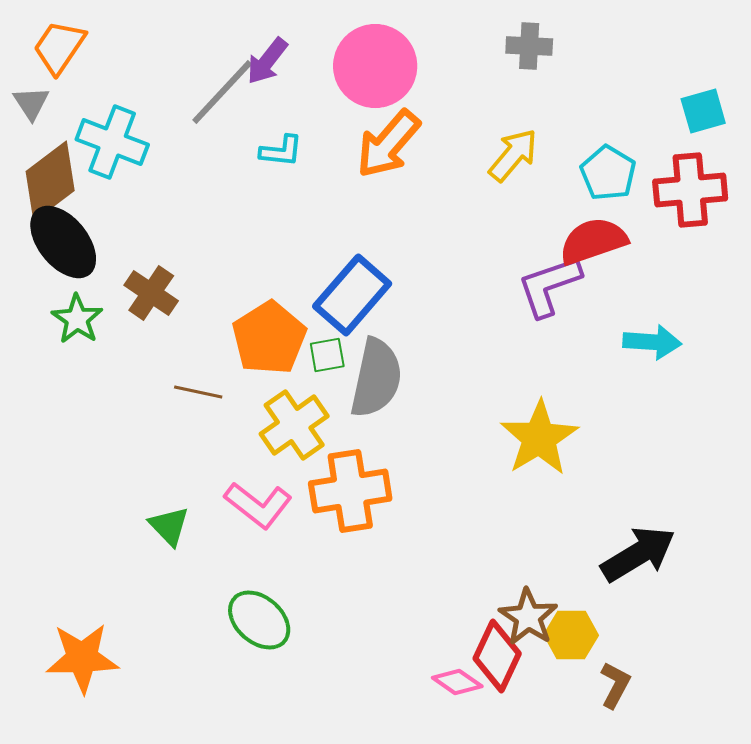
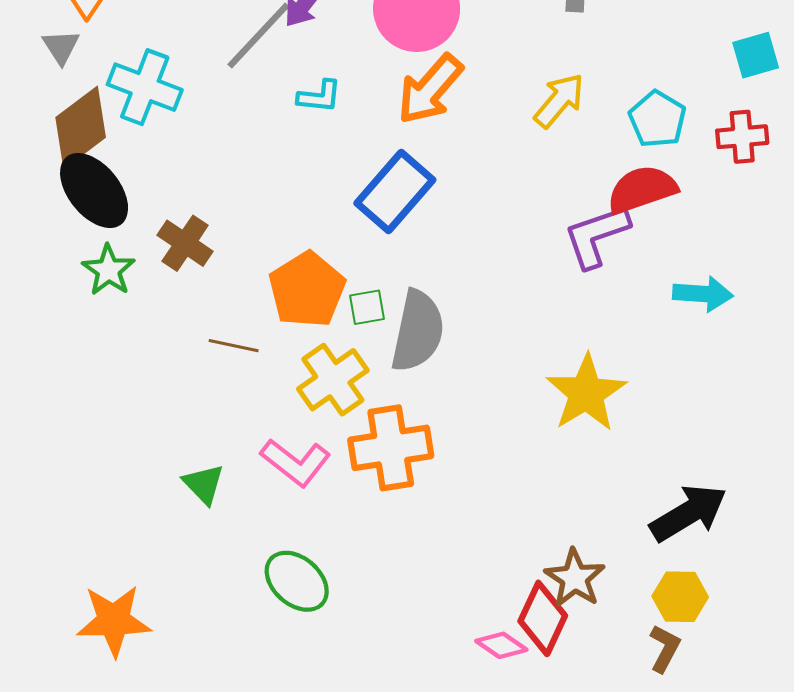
red cross: (690, 190) -> (742, 137), size x0.7
blue rectangle: (352, 295) -> (395, 192), moved
yellow hexagon: (571, 635) -> (680, 597), moved

